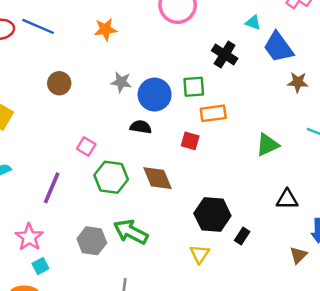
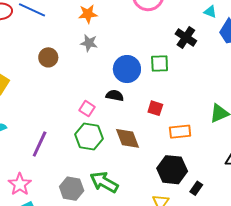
gray star: (121, 82) -> (89, 43), moved
orange rectangle: (213, 113) -> (180, 132), moved
pink square: (86, 147) -> (87, 109), moved

